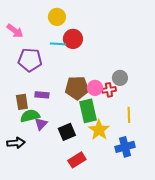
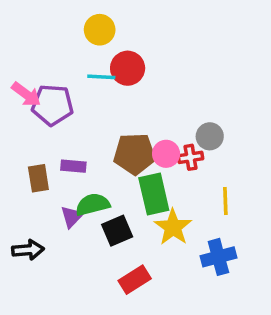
pink arrow: (15, 31) -> (26, 94), moved
green semicircle: (30, 116) -> (93, 204), moved

